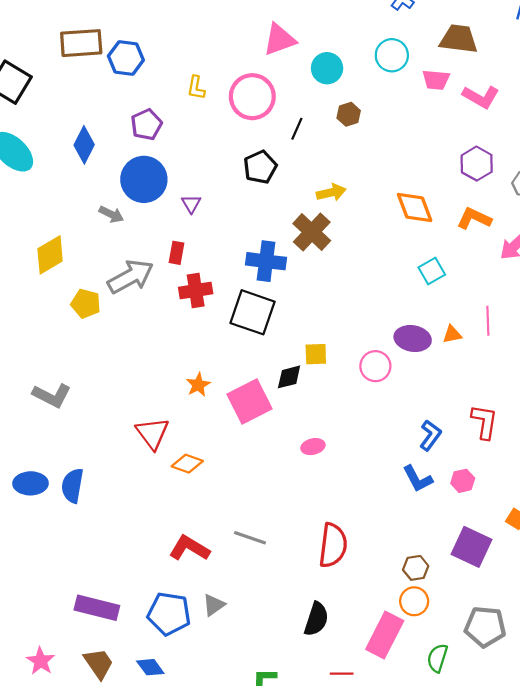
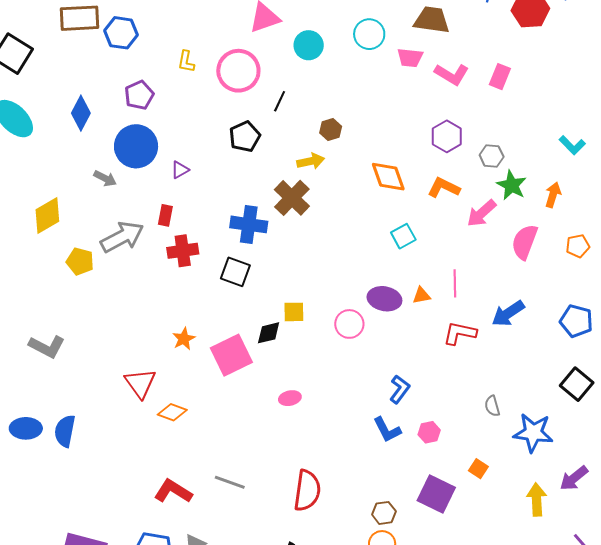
brown hexagon: (349, 114) -> (331, 130), moved
purple triangle: (191, 204) -> (180, 170), turned 30
black square: (253, 312) -> (235, 272), size x0.7
red L-shape: (484, 422) -> (460, 333), moved, turned -88

